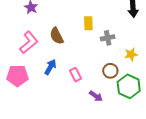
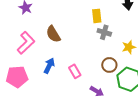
yellow rectangle: (88, 23) -> (97, 16), moved
gray cross: (108, 38) -> (104, 32), turned 32

